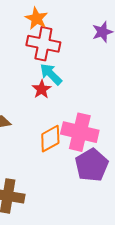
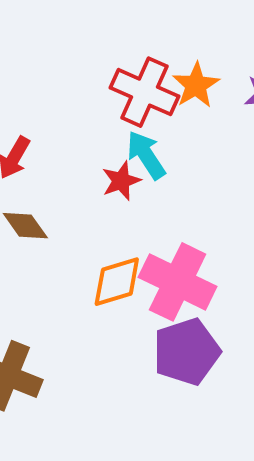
orange star: (36, 18) -> (196, 85), moved

